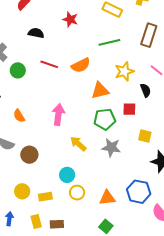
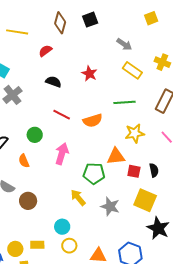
green circle: (18, 70) -> (35, 135), moved
black semicircle: (146, 90) -> (154, 170), moved
orange triangle: (100, 91) -> (116, 156), moved
pink arrow: (58, 115) -> (62, 154), moved
green pentagon: (105, 119) -> (94, 174), moved
yellow square: (145, 136) -> (145, 200), size x1.6
yellow circle: (22, 191) -> (15, 249), moved

